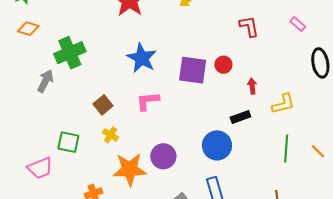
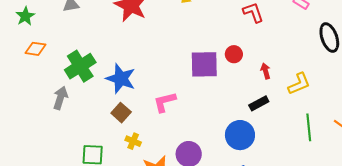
blue star: (142, 58) -> (121, 79), moved

